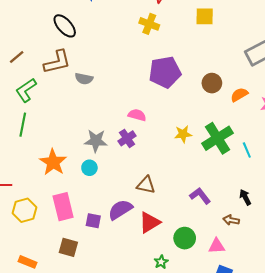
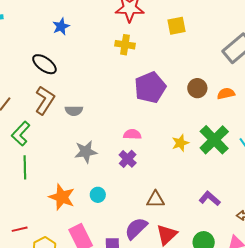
brown L-shape: (57, 62) -> (45, 100), turned -32
orange semicircle: (239, 95) -> (226, 94), turned 30
gray star: (96, 141) -> (86, 152), moved

